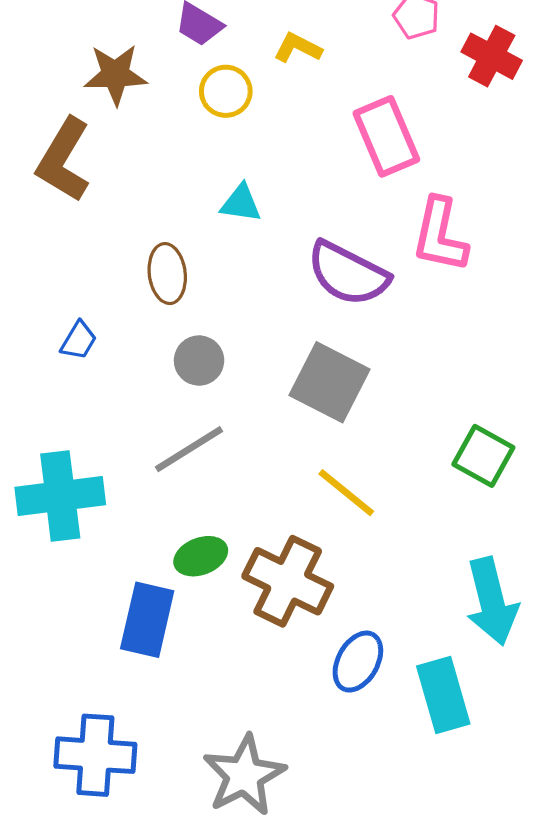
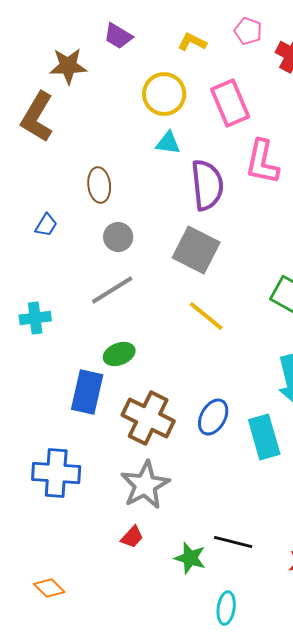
yellow L-shape: (298, 48) -> (192, 42), moved
yellow circle: (226, 91) -> (164, 94), moved, size x1.4
cyan triangle: (241, 203) -> (168, 143), moved
purple semicircle: (348, 274) -> (207, 185), turned -123
cyan cross: (60, 496) -> (35, 318), size x0.6
brown cross: (288, 581) -> (148, 418), moved

